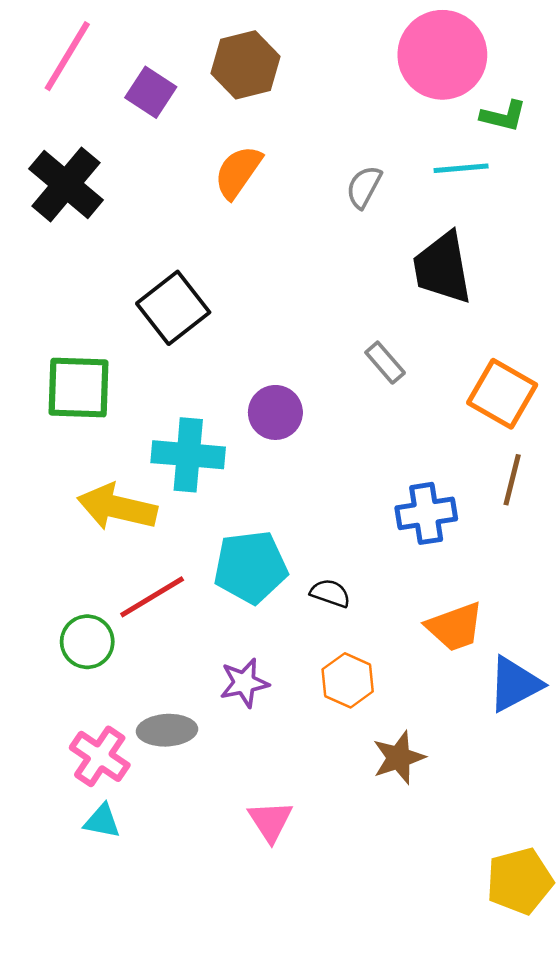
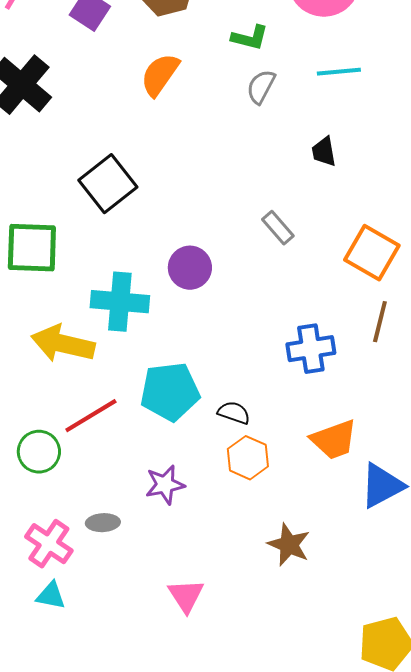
green L-shape: (503, 116) -> (250, 38), moved
black trapezoid: (442, 268) -> (324, 152), size x0.5
orange hexagon: (348, 680) -> (248, 458), moved
gray ellipse: (167, 730) -> (103, 523), size x0.7
brown star: (399, 758) -> (289, 545), turned -30

